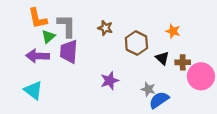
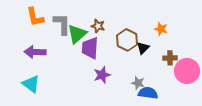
green triangle: (48, 37) -> (77, 34), moved, size x1.5
purple trapezoid: (69, 52) -> (90, 48), moved
black triangle: (162, 58) -> (143, 48), moved, turned 32
blue semicircle: (159, 100) -> (148, 93), turned 42

